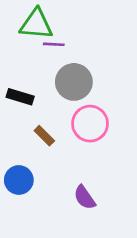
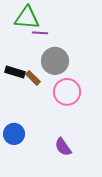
brown rectangle: (44, 136) -> (33, 78), moved

